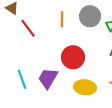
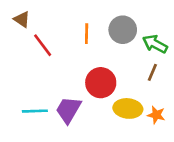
cyan line: (22, 79) -> (35, 111), turned -72
yellow ellipse: (85, 87) -> (128, 108), moved

